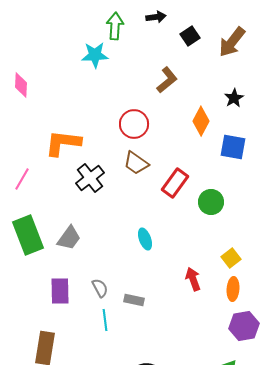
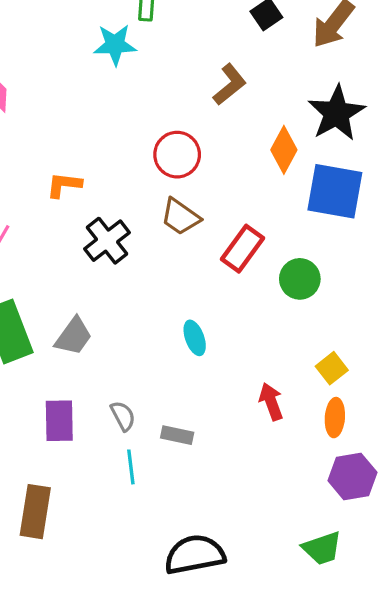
black star: (234, 98) -> (336, 113), size x1.8
orange L-shape: (63, 143) -> (64, 185), size x0.6
blue square: (233, 147) -> (335, 191), size x1.4

